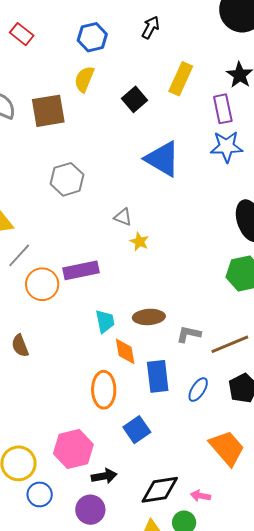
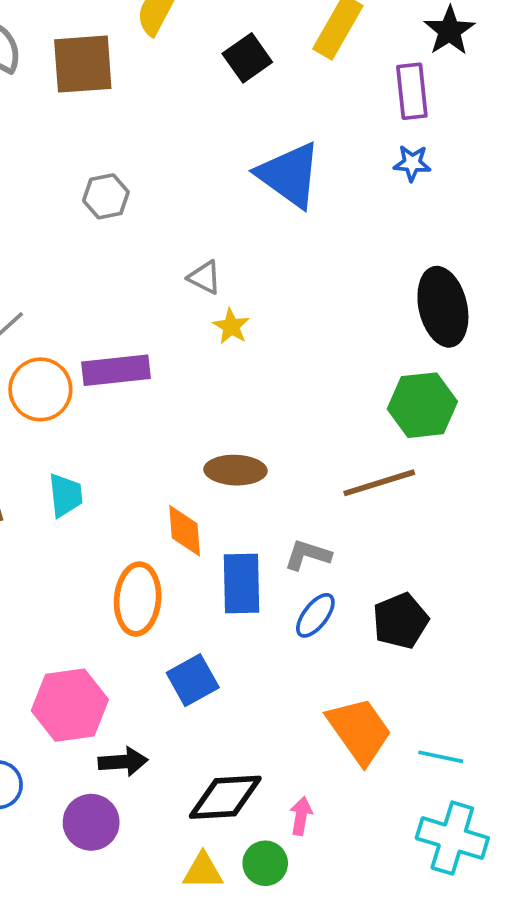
blue star: (227, 147) -> (412, 163), size x0.6
gray hexagon: (67, 179) -> (106, 196), size x0.7
cyan trapezoid: (105, 321) -> (65, 495), moved
gray L-shape: (189, 334) -> (308, 555), moved
brown line: (230, 344) -> (379, 483), moved
pink arrow: (201, 496) -> (301, 816), turned 84

